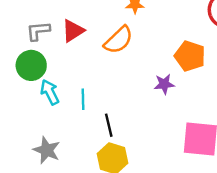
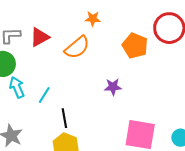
orange pentagon: (190, 56) -> (135, 46), moved
cyan line: (83, 99) -> (44, 95), turned 30

